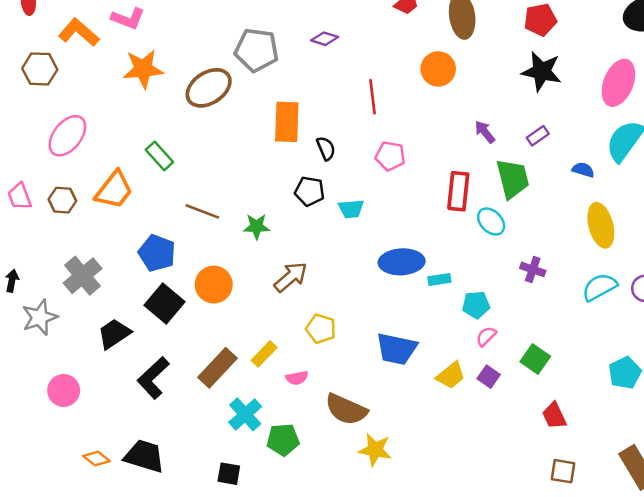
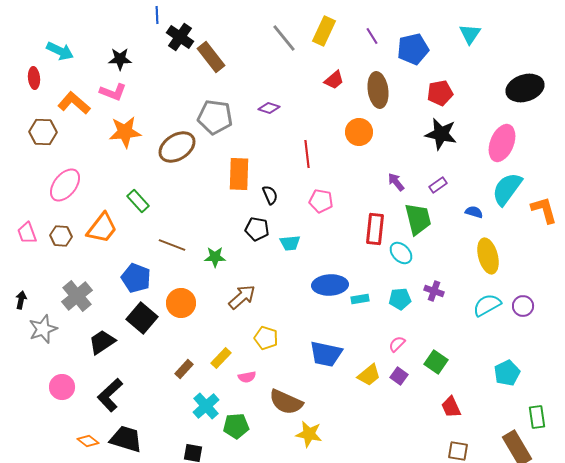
cyan pentagon: (476, 305) -> (400, 299), moved
brown rectangle: (217, 368) -> (184, 369), size x0.6
black L-shape: (153, 378) -> (110, 395), moved

